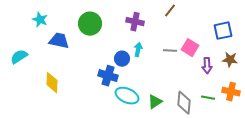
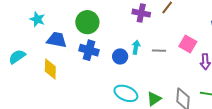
purple cross: (135, 22) -> (141, 13), moved
gray line: (170, 51) -> (159, 51), moved
blue cross: (108, 76) -> (89, 50), moved
yellow diamond: (52, 83) -> (50, 69), moved

